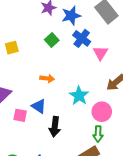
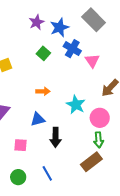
blue triangle: (39, 106) -> (38, 119), turned -42
pink square: (20, 115) -> (20, 145), moved

